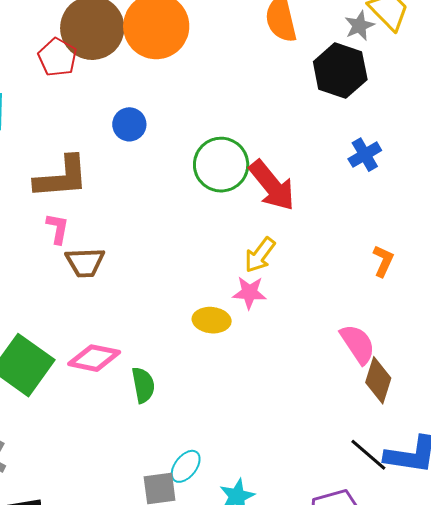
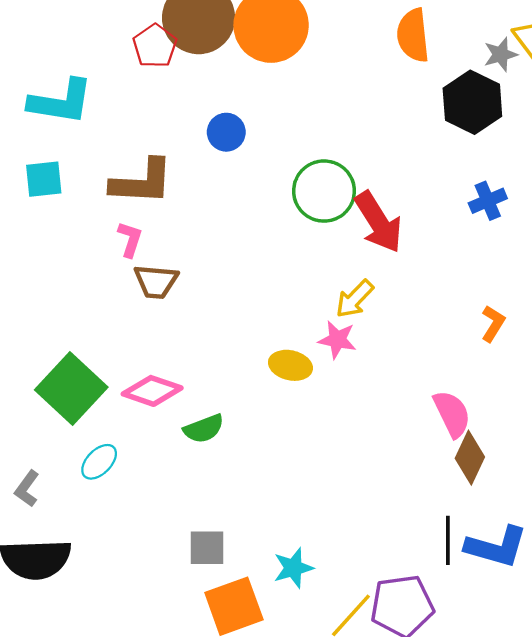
green semicircle: (143, 385) -> (204, 429), turned 72
black line: (368, 455) -> (448, 540), turned 42
cyan ellipse: (186, 466) -> (99, 462), moved

